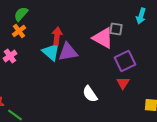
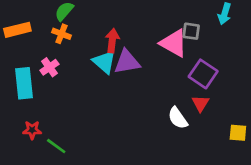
orange cross: (19, 31) -> (61, 34), turned -32
purple square: (125, 61) -> (203, 74), turned -30
white semicircle: (90, 94) -> (178, 118), moved

